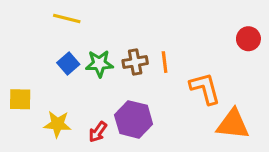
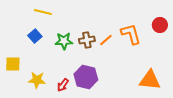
orange line: (165, 62) -> (106, 40), turned 56
blue square: (68, 64) -> (35, 36), moved
orange L-shape: (205, 88) -> (131, 34), moved

